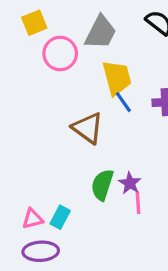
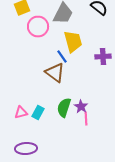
blue line: (123, 102) -> (62, 56), moved
cyan rectangle: (60, 217) -> (38, 112), moved
pink triangle: (33, 219) -> (21, 112), moved

